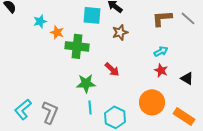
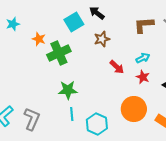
cyan square: (92, 15) -> (74, 22), turned -36
cyan star: (40, 21) -> (13, 24), moved
green cross: (77, 46) -> (59, 53), turned -30
red arrow: (112, 69) -> (117, 67), moved

